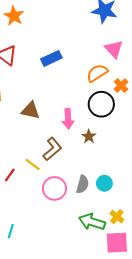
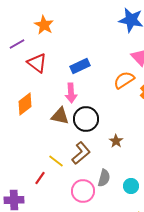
black circle: (101, 104) -> (86, 119), moved
pink arrow: (68, 119) -> (71, 93), moved
yellow line: (33, 165) -> (56, 161), moved
gray semicircle: (83, 184) -> (104, 178), moved

